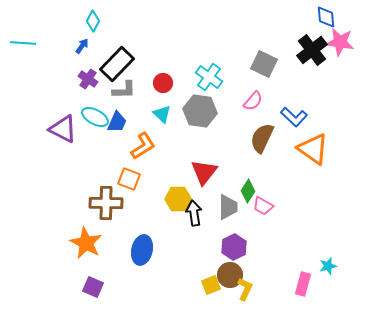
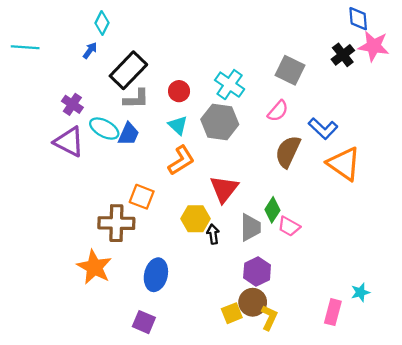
black cross: (312, 50) -> (343, 55), size x0.7
purple cross: (88, 79) -> (72, 104), moved
orange L-shape: (143, 146) -> (181, 160), moved
black arrow: (194, 213) -> (213, 234), size x0.7
purple square: (93, 287) -> (144, 322), moved

